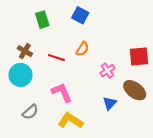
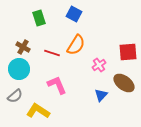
orange semicircle: (82, 49) -> (76, 45), size x1.5
gray semicircle: (30, 112) -> (15, 96), moved
yellow L-shape: (71, 121) -> (38, 111), moved

